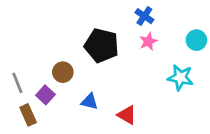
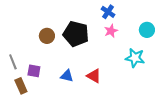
brown circle: (63, 72) -> (47, 36), moved
purple square: (45, 95) -> (34, 71), turned -32
red triangle: (127, 115) -> (94, 76), moved

